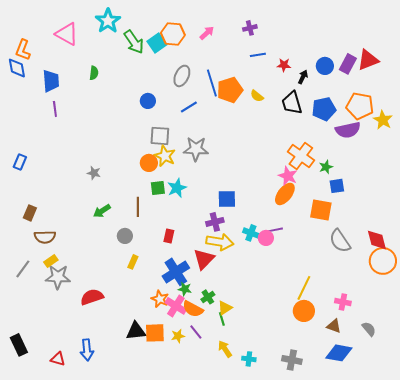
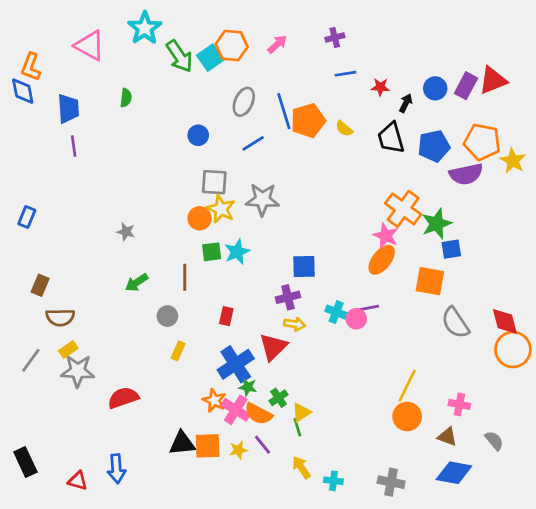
green star: (326, 167) -> (437, 224), size x1.6
yellow arrow: (220, 242) -> (295, 324), size x0.6

